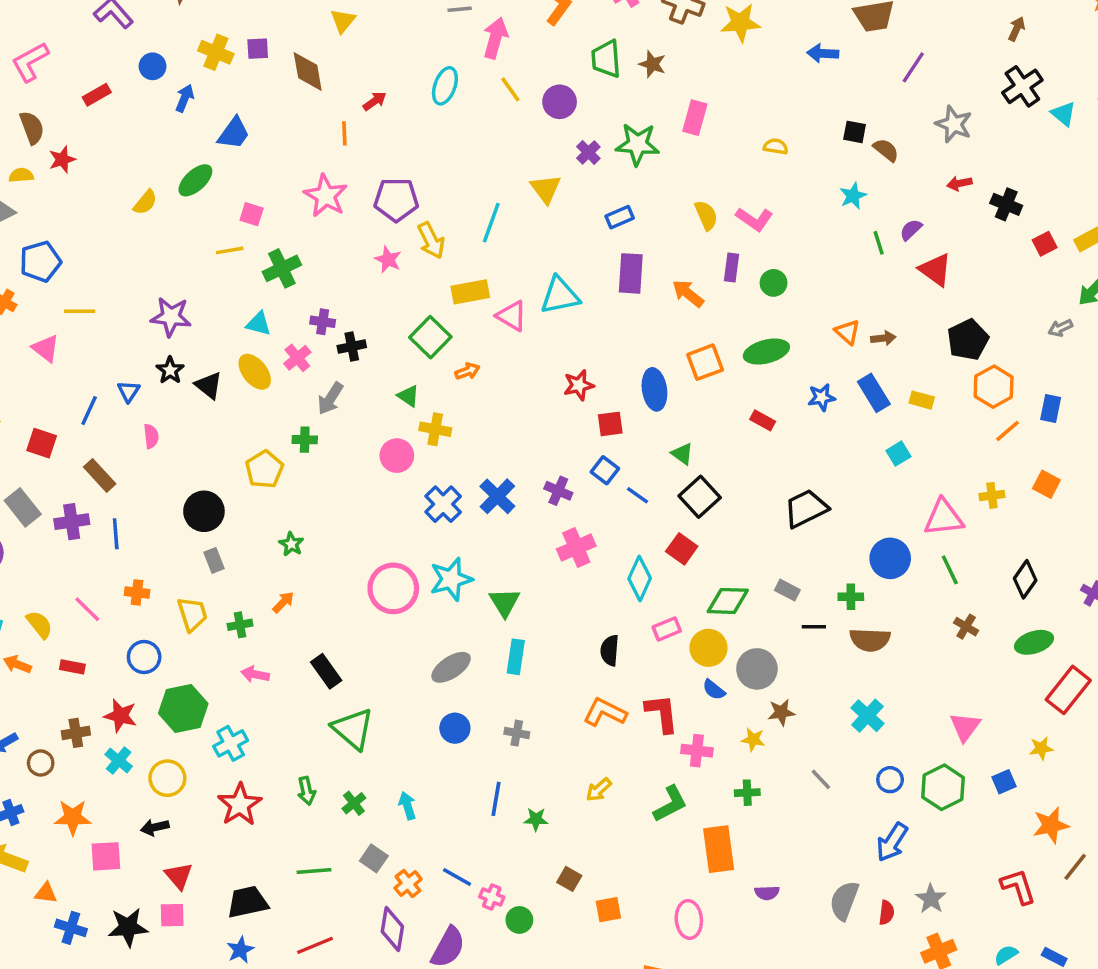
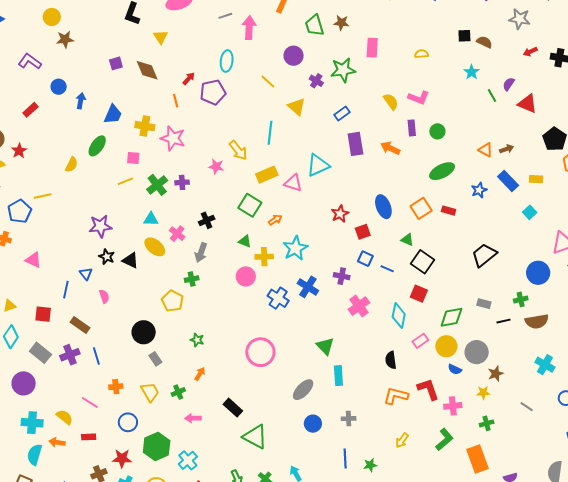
yellow cross: (216, 52) -> (145, 126), moved
yellow line: (510, 89) -> (268, 82), moved
purple pentagon: (396, 200) -> (213, 92), moved
yellow line: (80, 311) -> (43, 196), moved
purple cross: (323, 322) -> (182, 182), moved
orange square: (705, 362) -> (421, 208), moved
cyan star: (451, 579) -> (295, 248), moved

